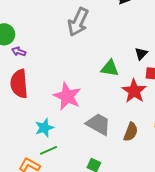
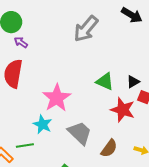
black triangle: (141, 54) -> (133, 82), moved
red star: (134, 91) -> (123, 110), turned -30
cyan star: (44, 128) -> (42, 124), moved, turned 30

